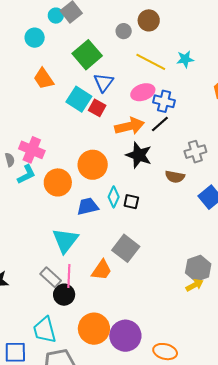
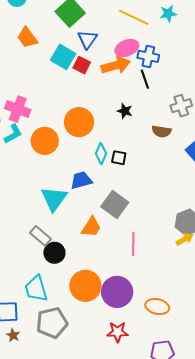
black line: (160, 124) -> (145, 79), turned -66
orange arrow: (130, 126) -> (116, 65), moved
black star: (139, 155) -> (125, 111), size x0.6
blue trapezoid: (88, 206) -> (81, 180), moved
pink line: (69, 276) -> (133, 244), moved

